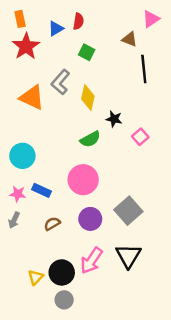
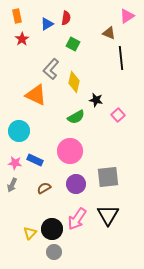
red star: (26, 46) -> (22, 39), size x0.6
orange triangle: (32, 98) -> (36, 95), moved
gray square: (128, 211) -> (108, 177), turned 35

